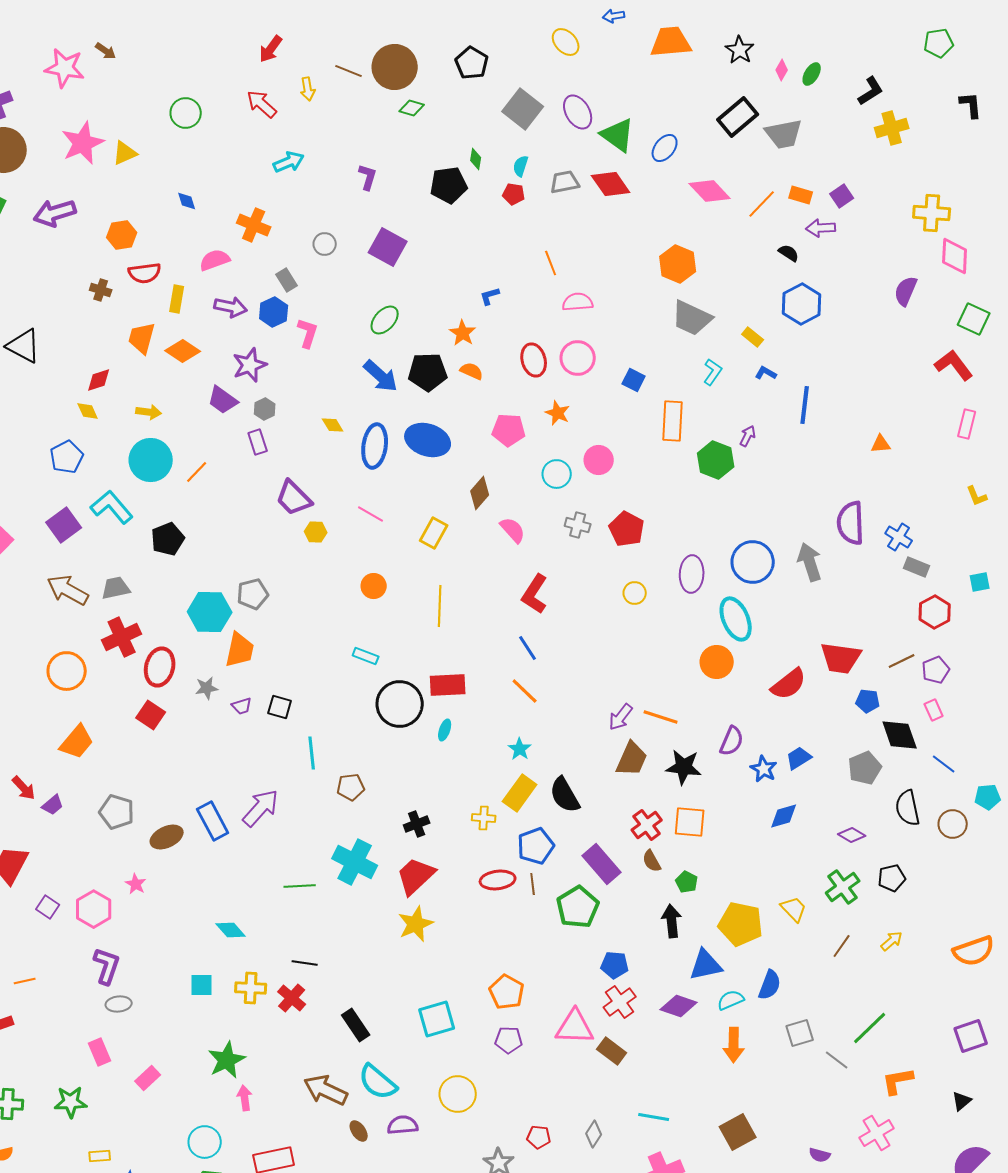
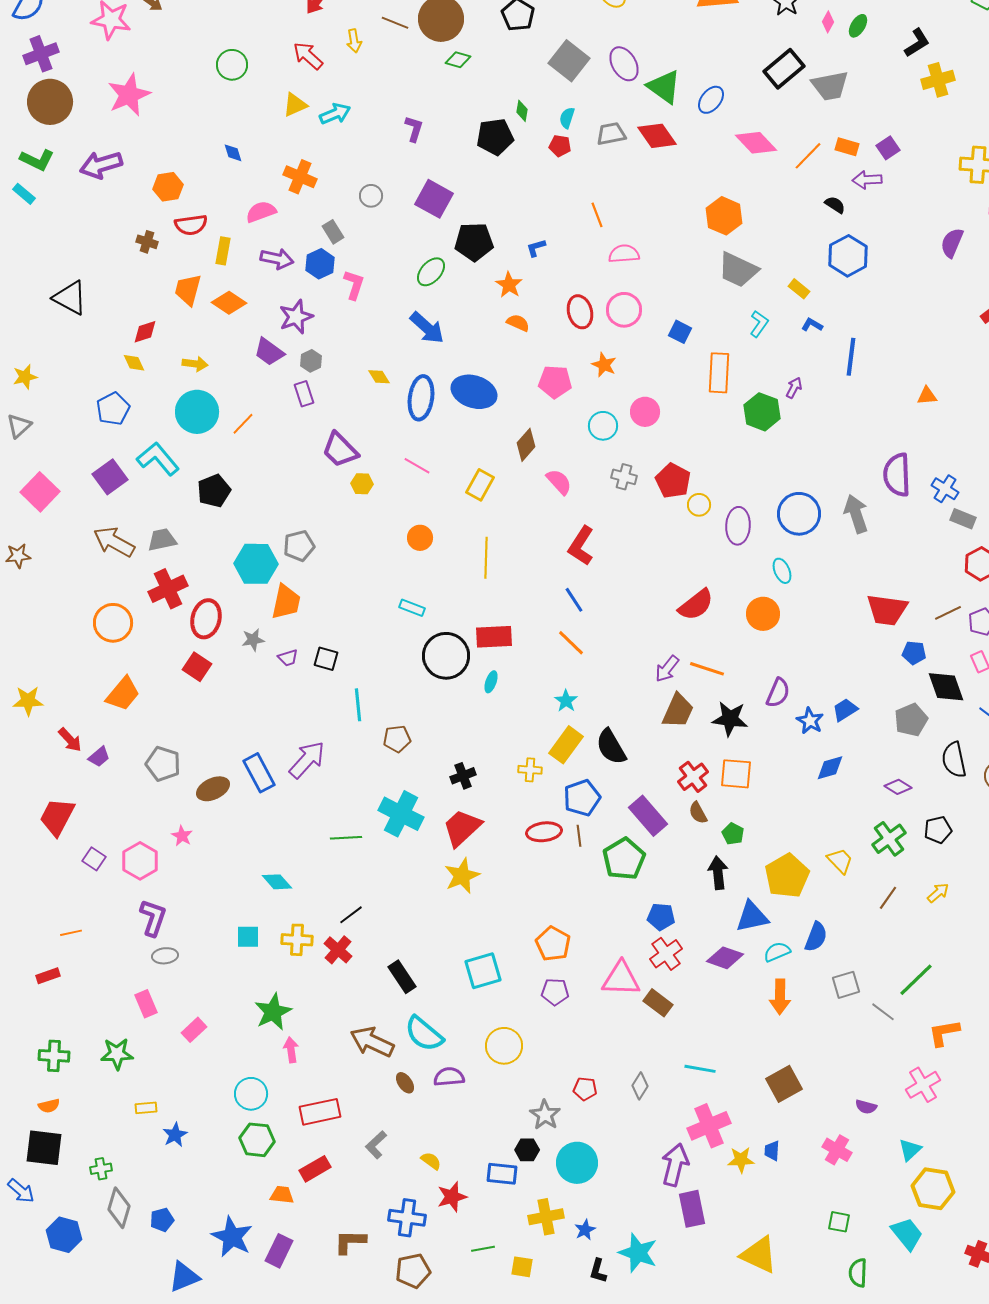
yellow triangle: (125, 153) -> (295, 105), moved
black pentagon: (428, 372) -> (474, 242), moved
yellow circle: (635, 593) -> (699, 505), moved
cyan ellipse: (736, 619) -> (782, 571), size x0.6
red semicircle: (789, 684) -> (696, 605), moved
yellow pentagon: (741, 924) -> (787, 876), turned 30
black line: (305, 963) -> (351, 915), turned -45

